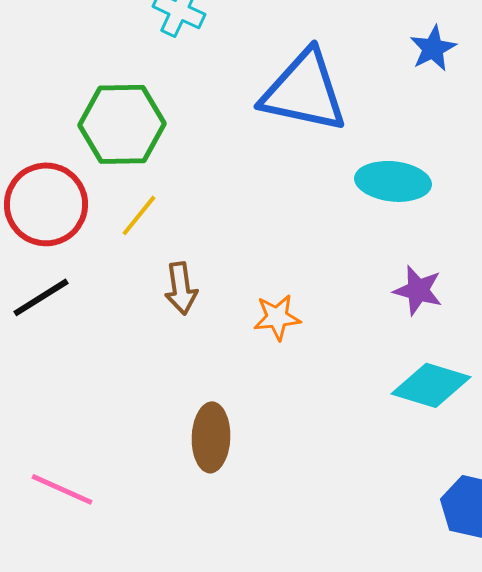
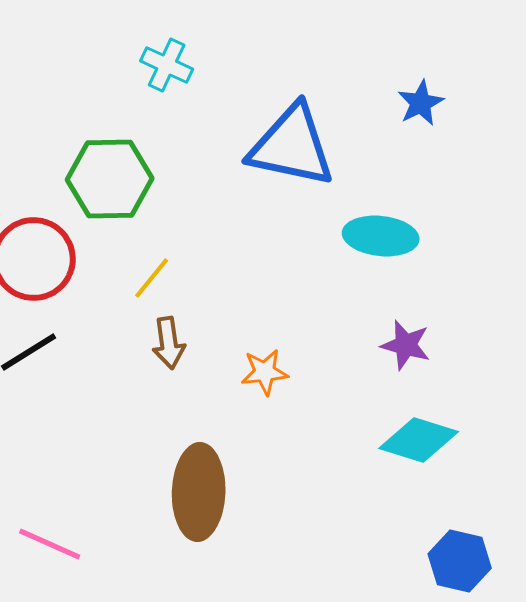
yellow line: (139, 215) -> (152, 278), moved
brown ellipse: (211, 437) -> (199, 492), size x1.4

